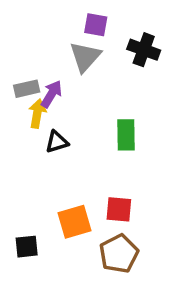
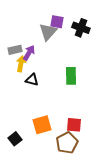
purple square: (96, 25) -> (57, 22), moved
black triangle: (57, 142) -> (32, 80), turned 32
red square: (119, 209) -> (74, 125), moved
black square: (27, 247) -> (15, 139), turned -32

